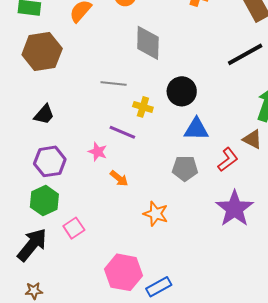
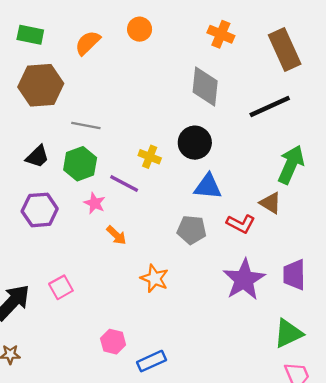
gray diamond: (148, 43) -> (205, 87), moved
gray line: (114, 83) -> (86, 126), moved
red L-shape: (228, 160) -> (241, 224), turned 60
green hexagon: (44, 201) -> (80, 164), moved
pink hexagon: (124, 272) -> (113, 342), size x0.6

